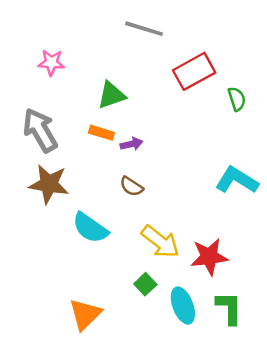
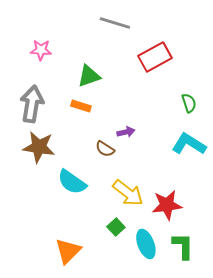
green semicircle: (237, 99) -> (189, 103), moved
gray arrow: (40, 130) -> (32, 104), turned 39
purple arrow: (132, 144) -> (126, 132), moved

